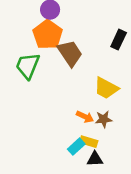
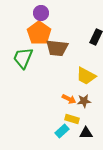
brown trapezoid: (70, 53) -> (57, 48), turned 130
cyan rectangle: (76, 147) -> (62, 131), moved
black triangle: (95, 159) -> (86, 133), moved

